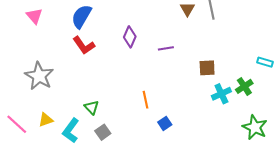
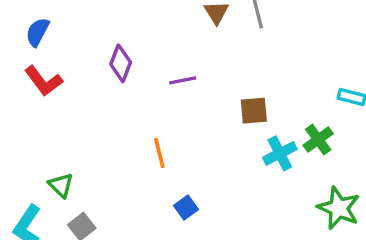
blue semicircle: (81, 16) -> (38, 32), size x0.7
orange line: (145, 100) -> (159, 153), moved

